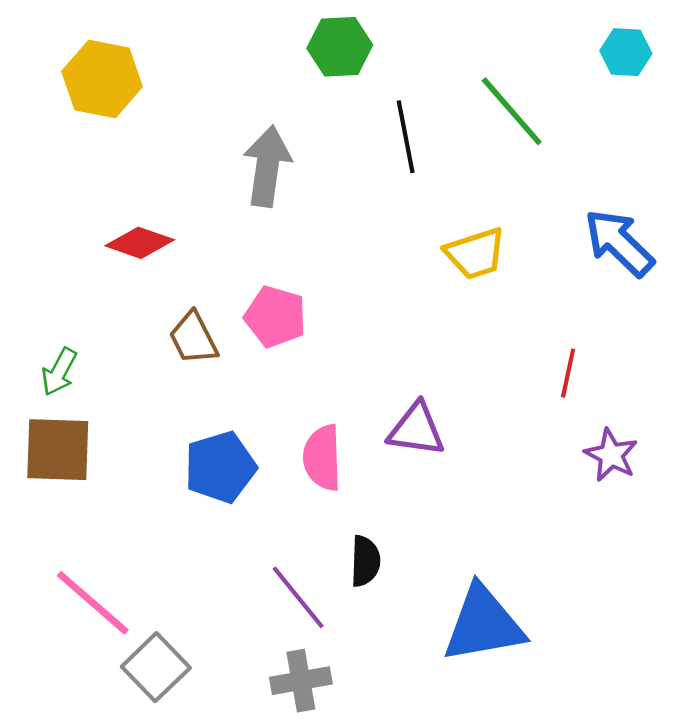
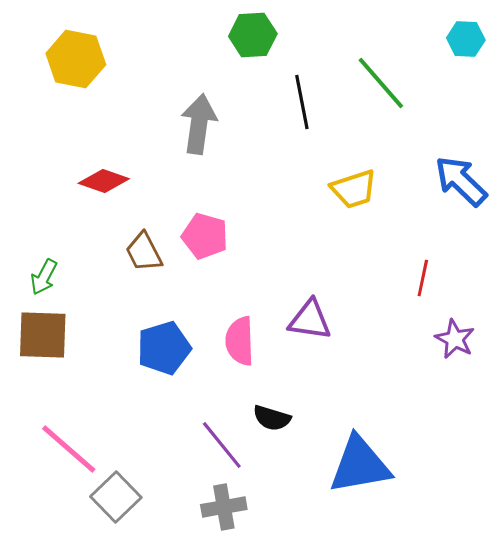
black semicircle: (365, 561) -> (272, 418), turned 105

